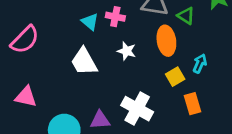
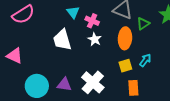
green triangle: (186, 16) -> (143, 24), turned 40
pink cross: (115, 17) -> (92, 21), moved

